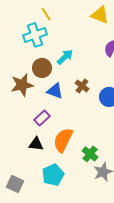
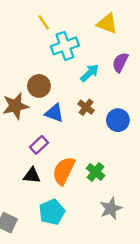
cyan cross: (35, 35) -> (65, 46), moved
cyan arrow: (65, 57) -> (90, 73), moved
green cross: (90, 154) -> (96, 172), moved

